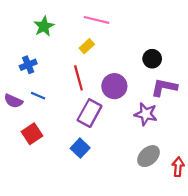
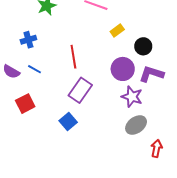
yellow rectangle: (87, 46) -> (117, 31), moved
purple circle: (114, 86) -> (123, 69), moved
gray ellipse: (148, 156) -> (136, 125), moved

